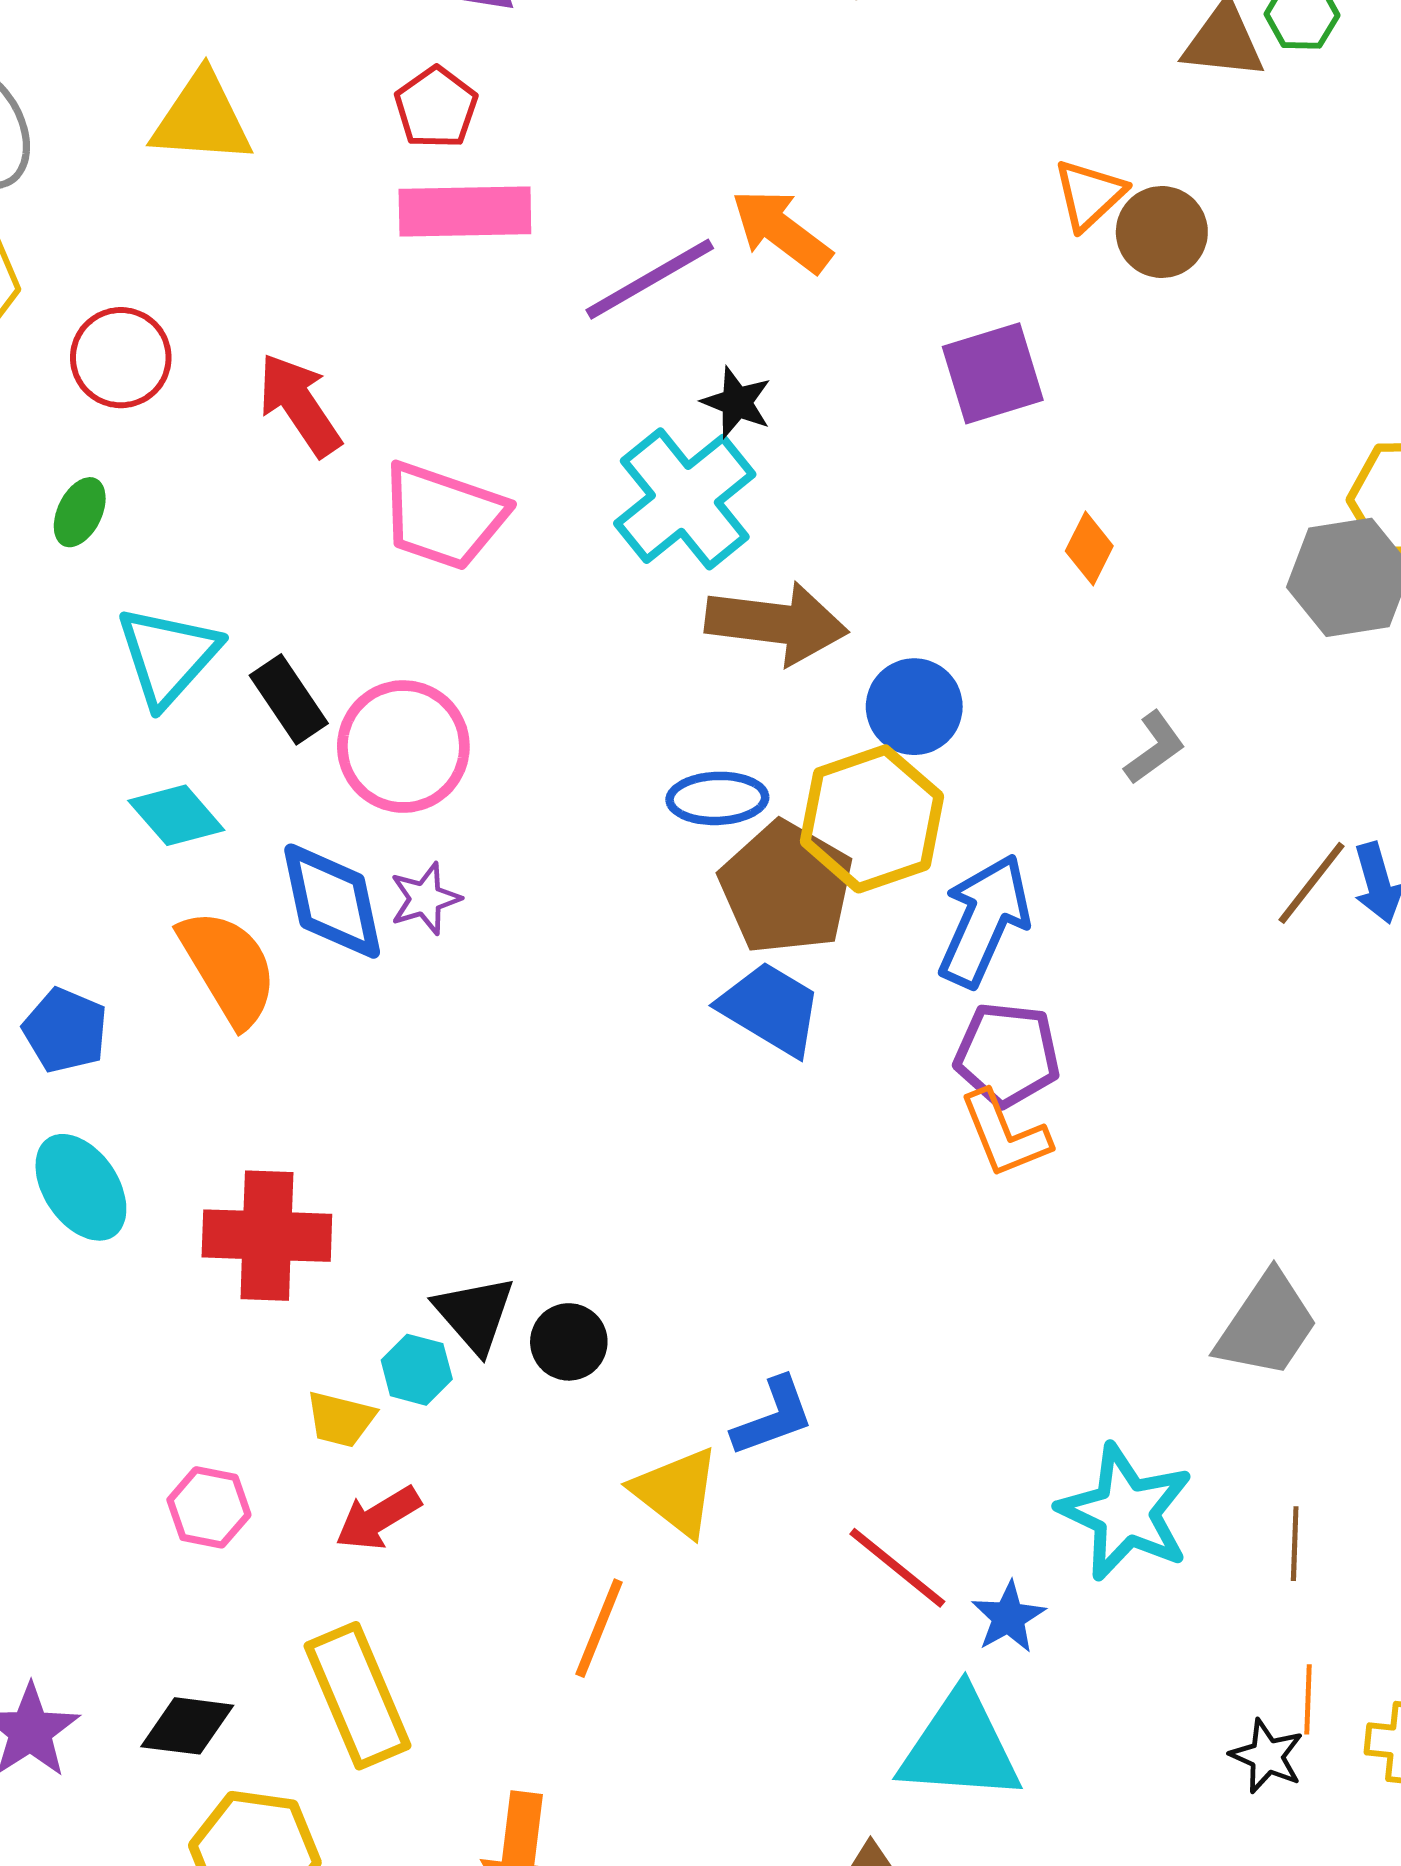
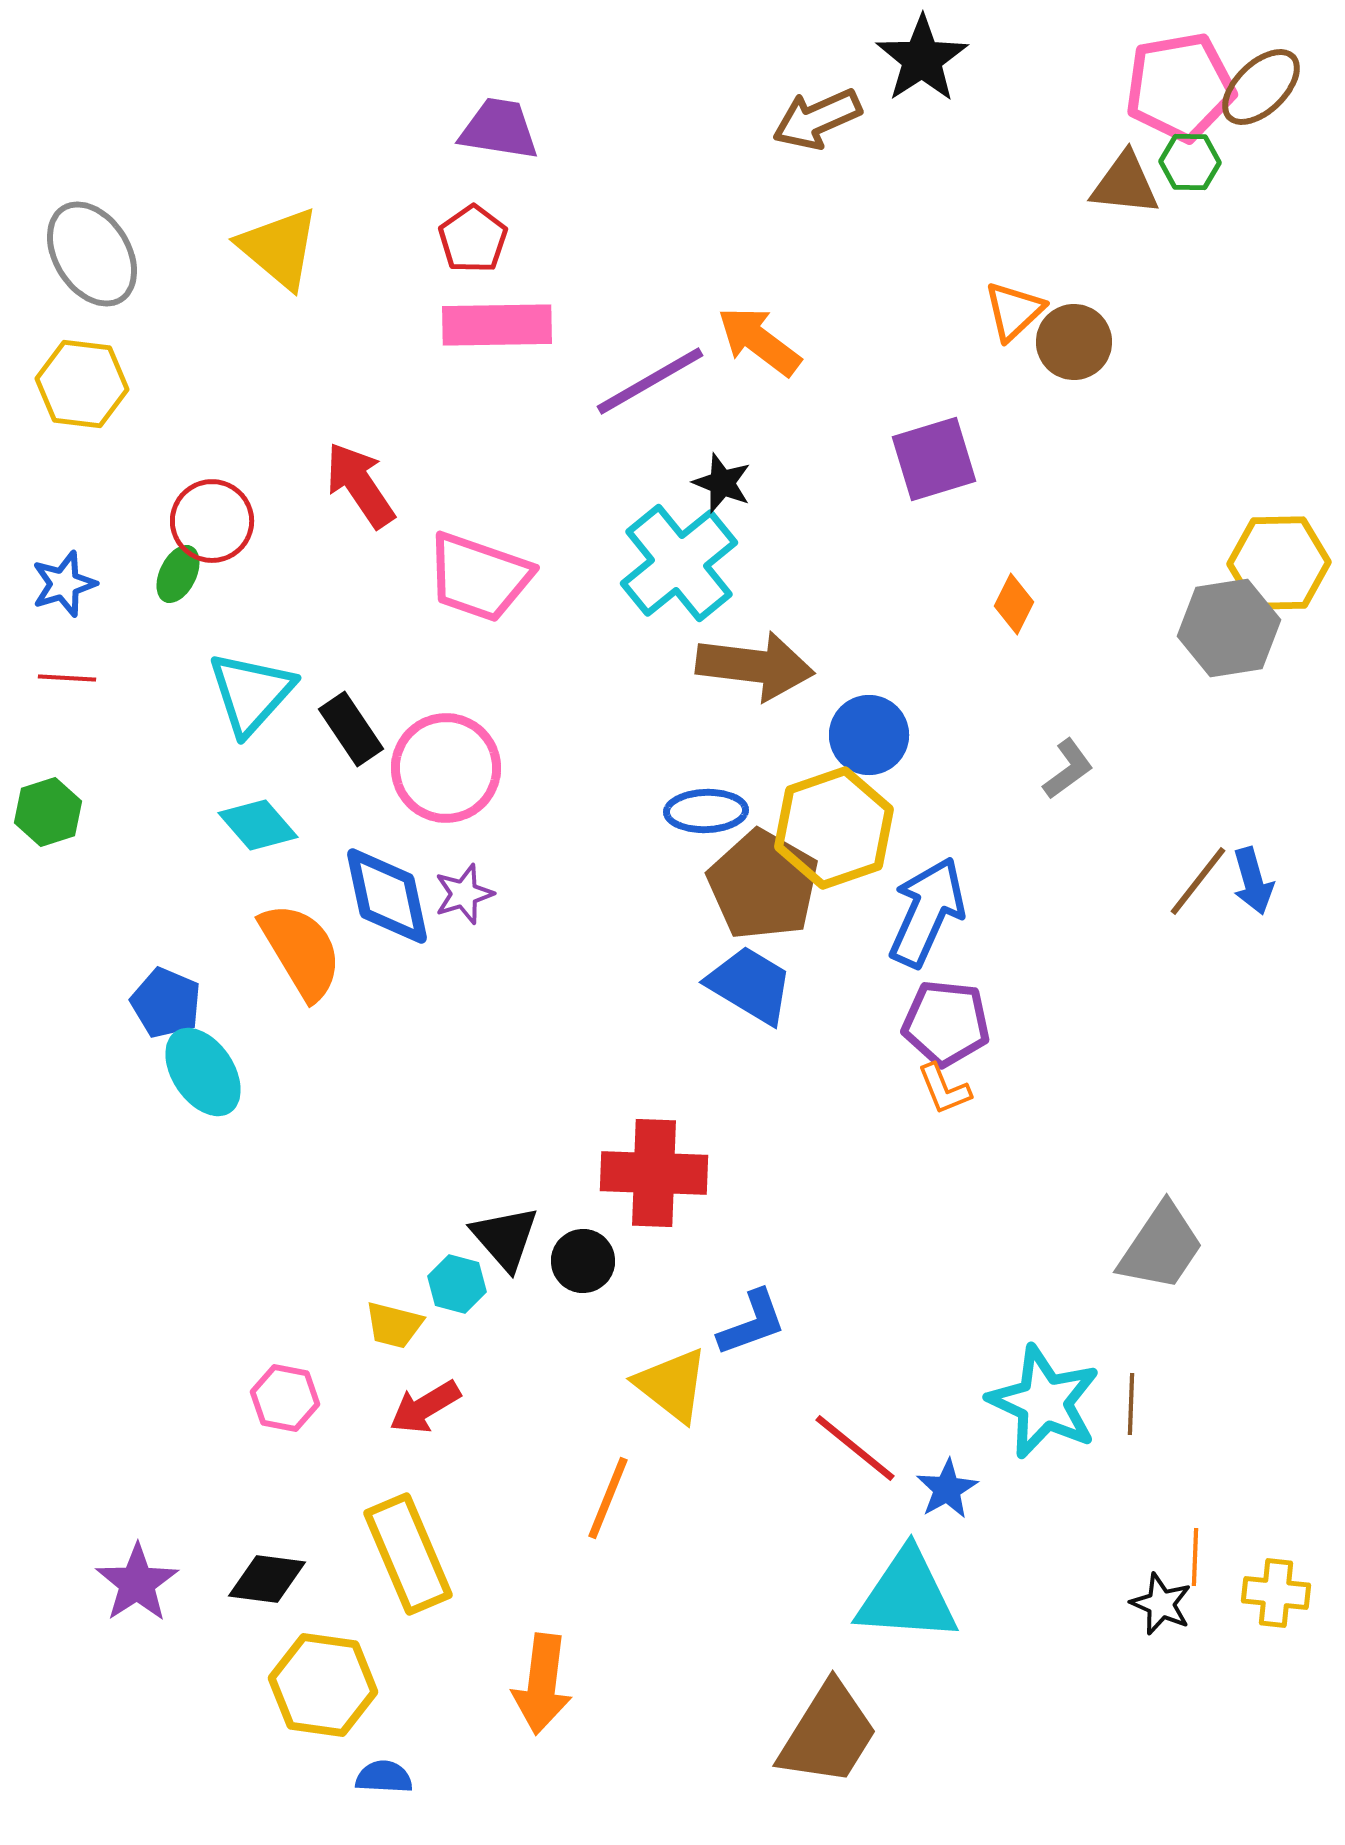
yellow triangle: (202, 119) -> (279, 248), turned 36
red circle: (121, 358) -> (212, 521), moved
orange L-shape: (1005, 1134) -> (944, 1089), size x0.7
cyan ellipse: (81, 1187) -> (203, 1072), moved
red cross: (267, 1236) -> (654, 1173), moved
brown line: (1295, 1544) -> (1131, 1404), moved

